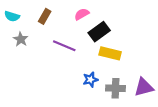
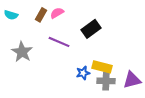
pink semicircle: (82, 14) -> (57, 13), moved
gray star: (21, 39) -> (22, 52), moved, size x1.5
yellow rectangle: (110, 53) -> (102, 67), moved

